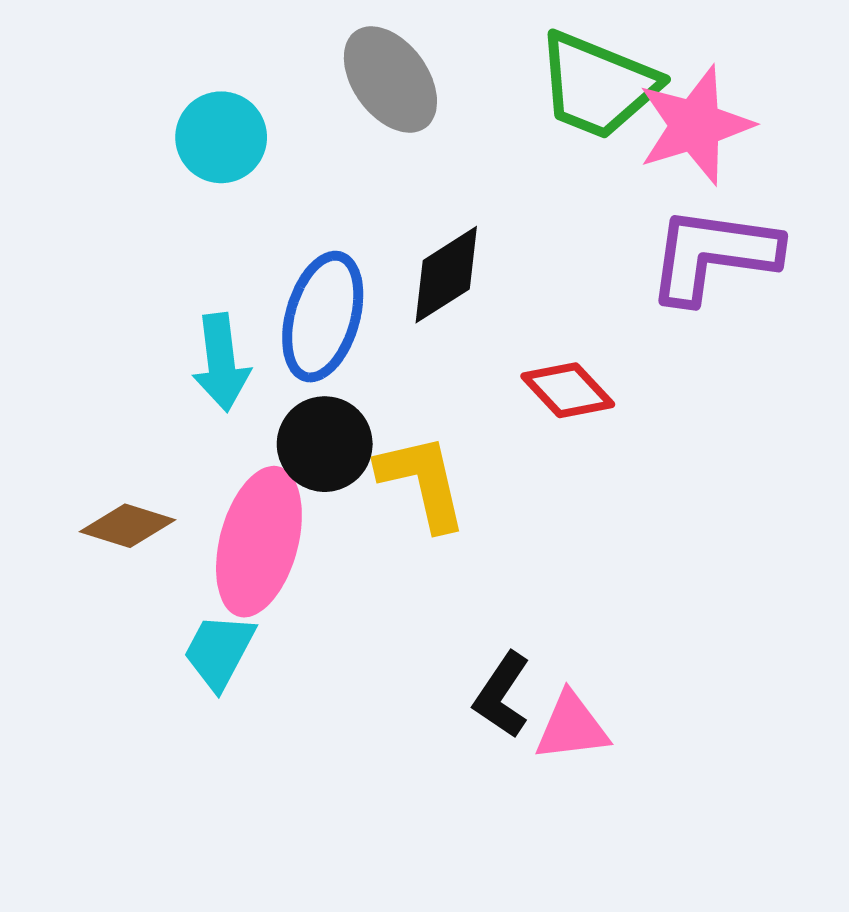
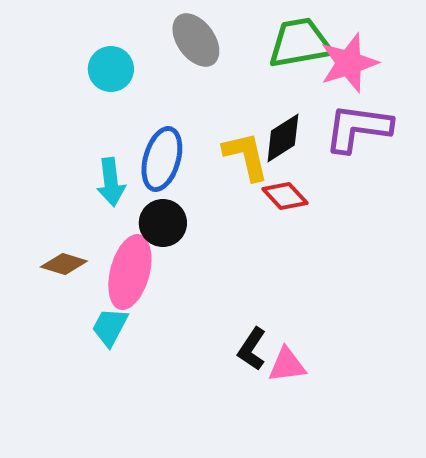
green trapezoid: (598, 85) -> (300, 43), turned 148
black diamond: (446, 275) -> (283, 138), moved
yellow L-shape: (422, 482) -> (246, 156), moved

